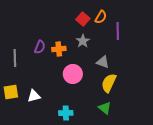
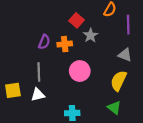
red square: (83, 19) -> (77, 20), moved
gray line: (15, 58) -> (39, 72), moved
gray triangle: (103, 62) -> (125, 55), moved

